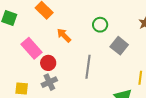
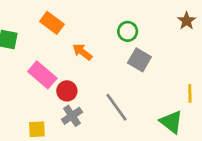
gray square: (119, 46) -> (139, 60), moved
gray line: (88, 67) -> (116, 107), moved, turned -35

